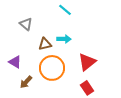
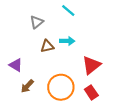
gray triangle: (26, 24) -> (37, 22), moved, turned 40
orange circle: (52, 68) -> (61, 87), moved

